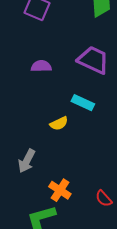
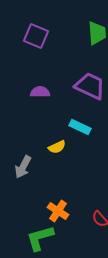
gray arrow: (27, 161) -> (23, 167), moved

